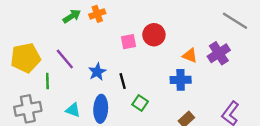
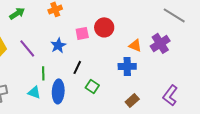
green arrow: (72, 16) -> (17, 13), moved
blue star: (97, 72) -> (58, 45), moved
green line: (47, 81) -> (43, 73), moved
black line: (123, 81) -> (77, 67), turned 40

